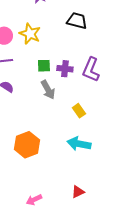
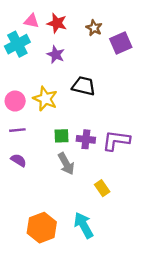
black trapezoid: (77, 21) -> (84, 86), moved
purple L-shape: (91, 70) -> (116, 140), turned 75
cyan arrow: (79, 144) -> (84, 225), moved, turned 50

